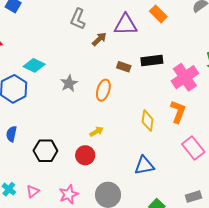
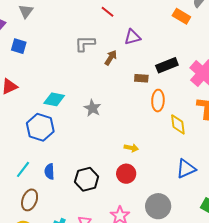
orange rectangle: (158, 14) -> (181, 16), moved
gray L-shape: (78, 19) -> (85, 44), turned 80
purple triangle: (126, 25) -> (133, 37), size x0.7
orange ellipse: (103, 90) -> (158, 101), moved
yellow arrow: (97, 132) -> (131, 148), turned 56

